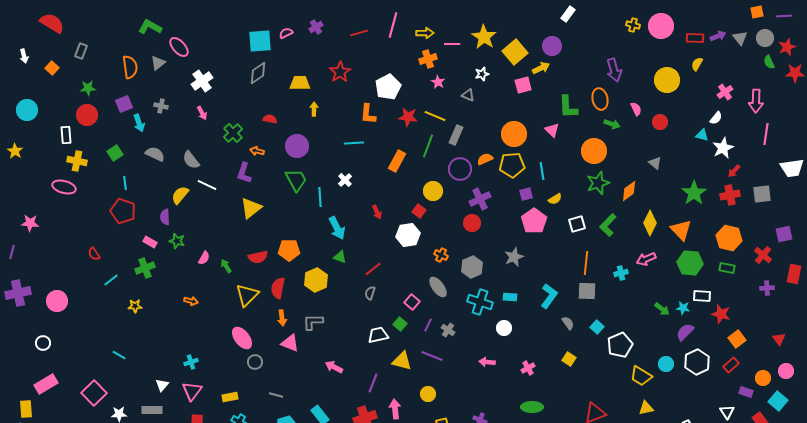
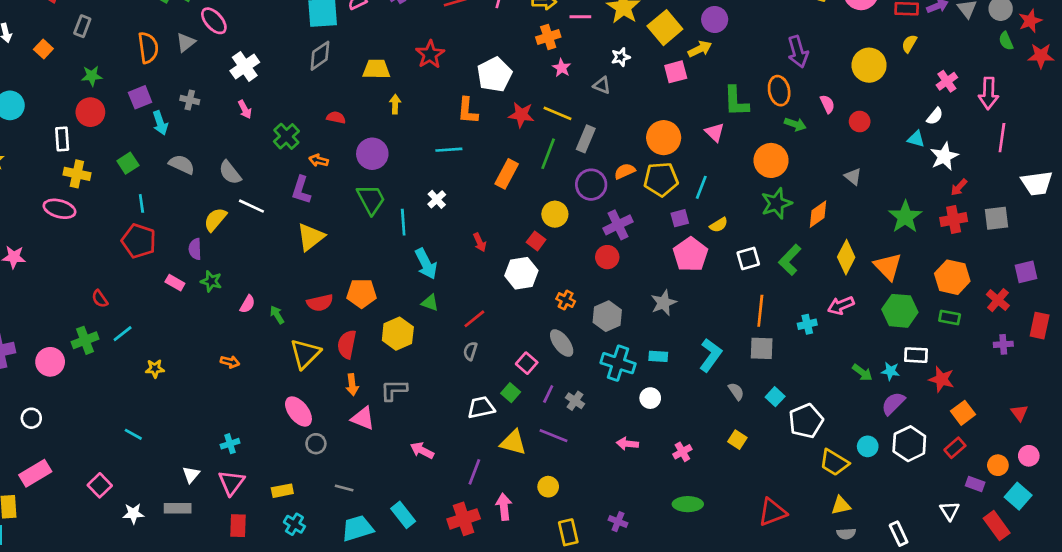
cyan line: (542, 171) -> (701, 187), turned 30
green cross: (145, 268) -> (85, 340), moved
pink square: (94, 393) -> (100, 485), size x0.7

